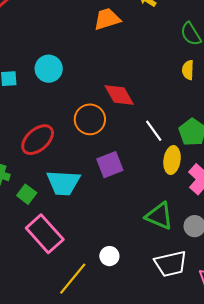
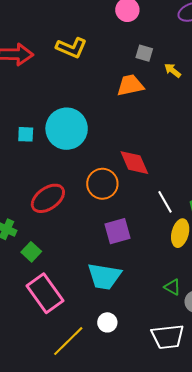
cyan circle: (49, 69) -> (67, 129), size x1.5
cyan trapezoid: (63, 183) -> (104, 276), moved
green triangle: (159, 216) -> (173, 287), moved, size x0.6

